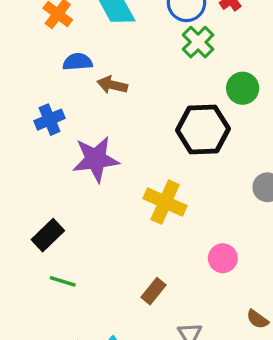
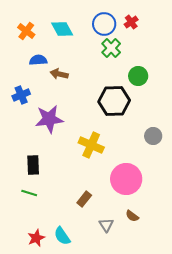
black rectangle: (48, 235) -> (33, 165), moved, turned -48
pink circle: (223, 258) -> (126, 179), size x1.8
brown semicircle: (257, 319) -> (132, 216), moved

